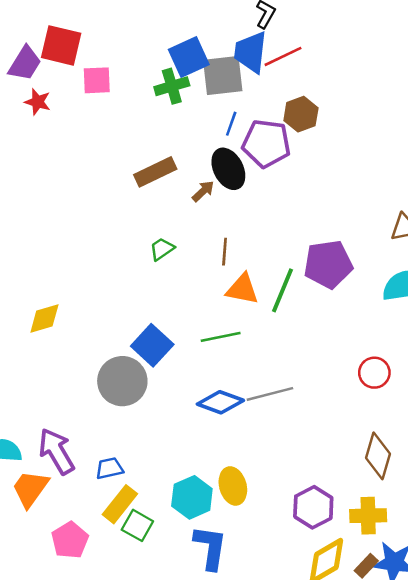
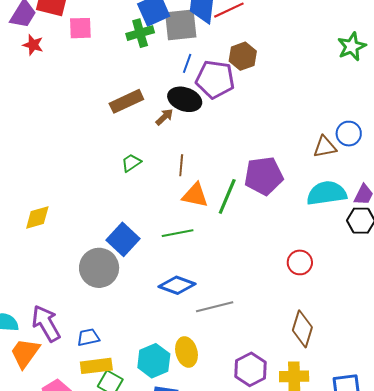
black ellipse: (228, 169) -> (185, 99), turned -44
gray line: (270, 394) -> (215, 307), moved
yellow rectangle: (120, 504) -> (96, 366), turned 44

